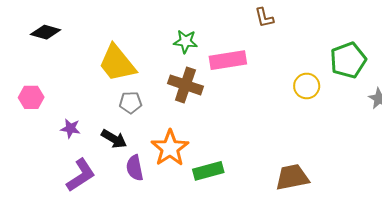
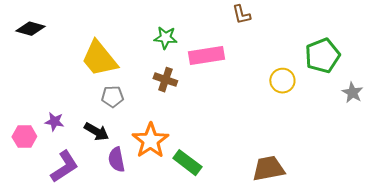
brown cross: (185, 85) -> (165, 80), size x0.7
pink hexagon: (31, 97) -> (24, 137), moved
green rectangle: (208, 171) -> (187, 163), turned 52

